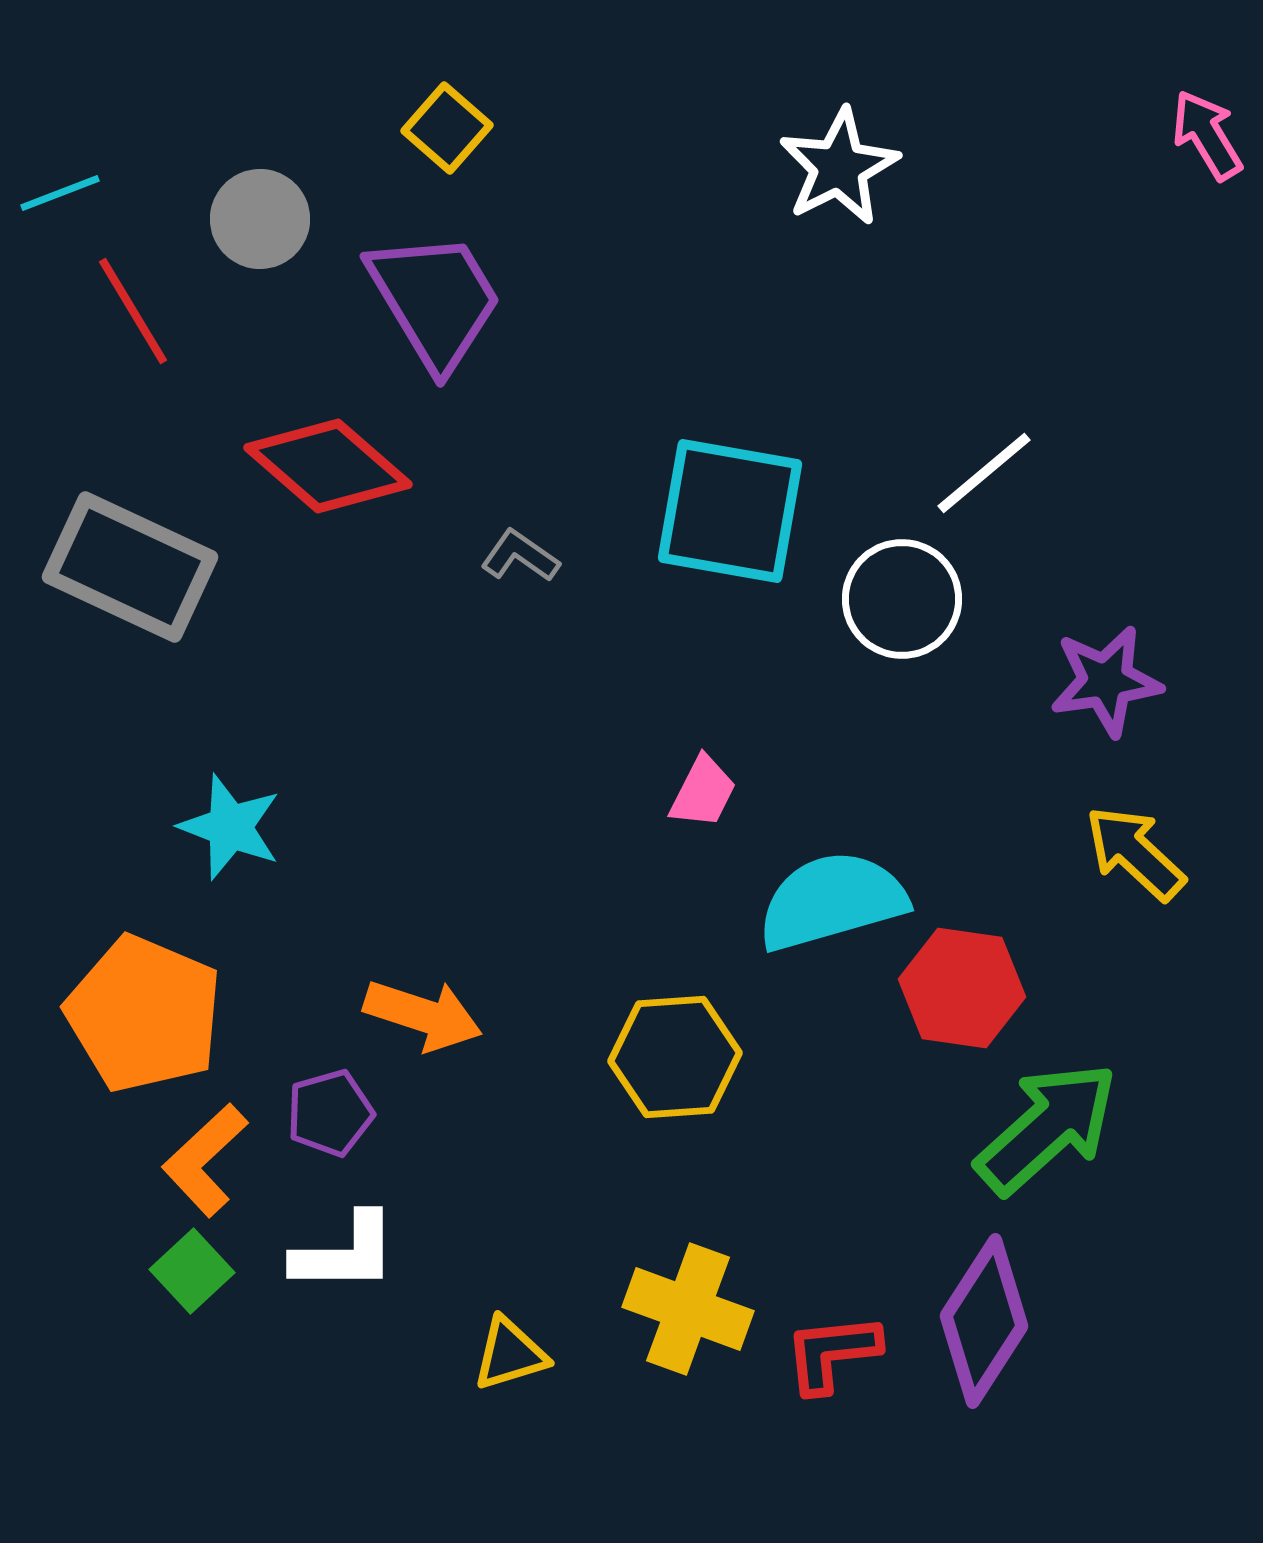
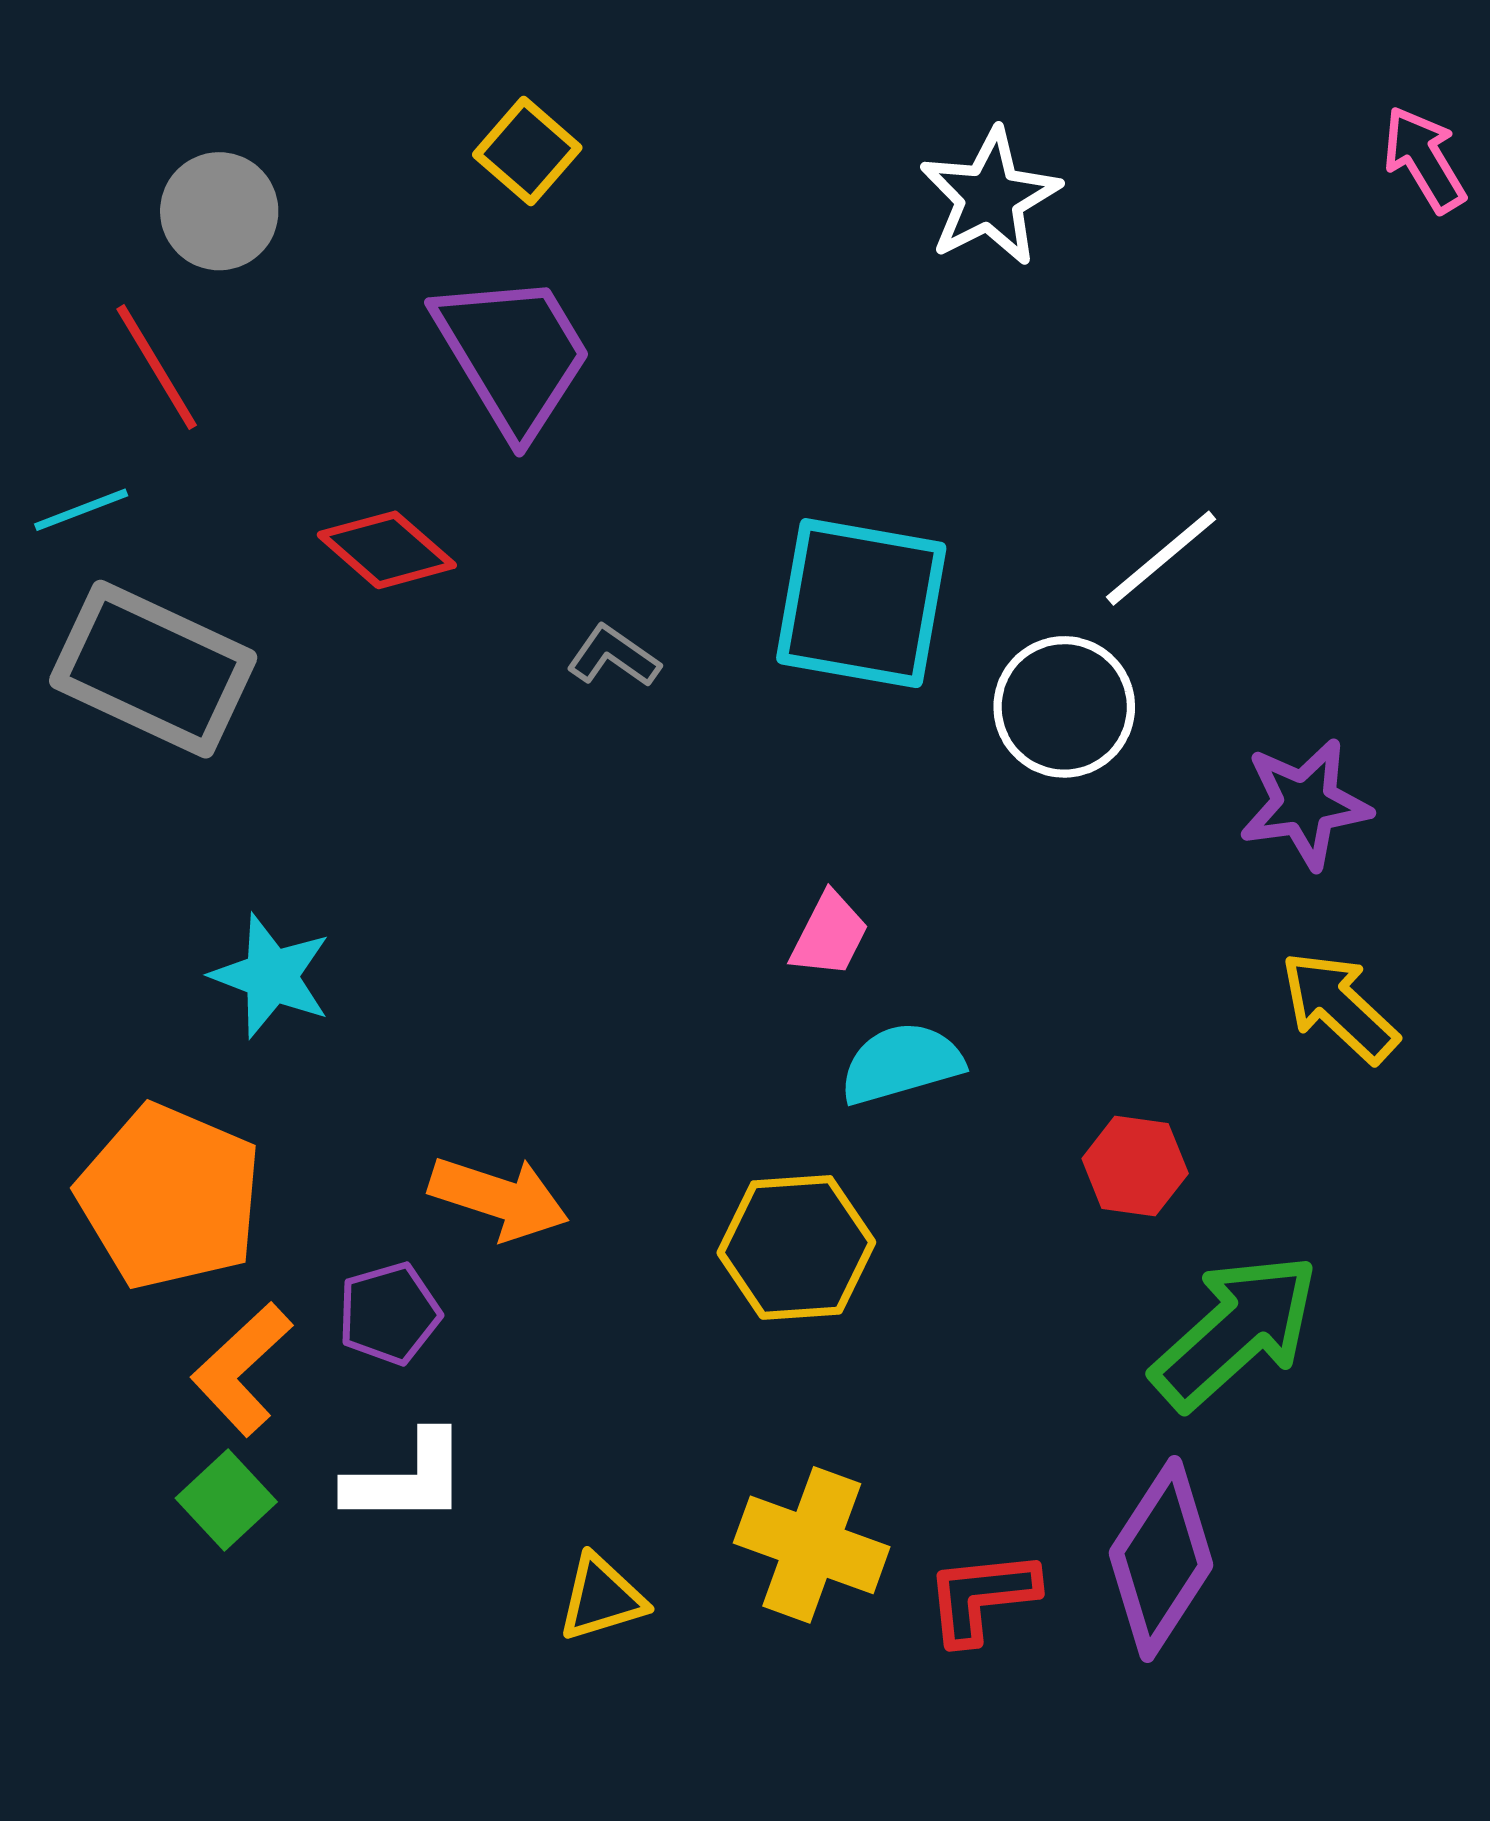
cyan line: (60, 193) -> (81, 510), moved
gray circle: (260, 219) -> (219, 211), moved
red diamond: (328, 466) -> (387, 550), size x0.7
cyan semicircle: (832, 901) -> (901, 1063), moved, size x0.7
red hexagon: (962, 988) -> (1135, 1166), size x0.7

